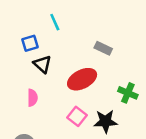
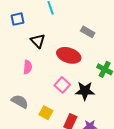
blue square: (30, 43) -> (17, 19), moved
red ellipse: (82, 79) -> (69, 55), turned 40

